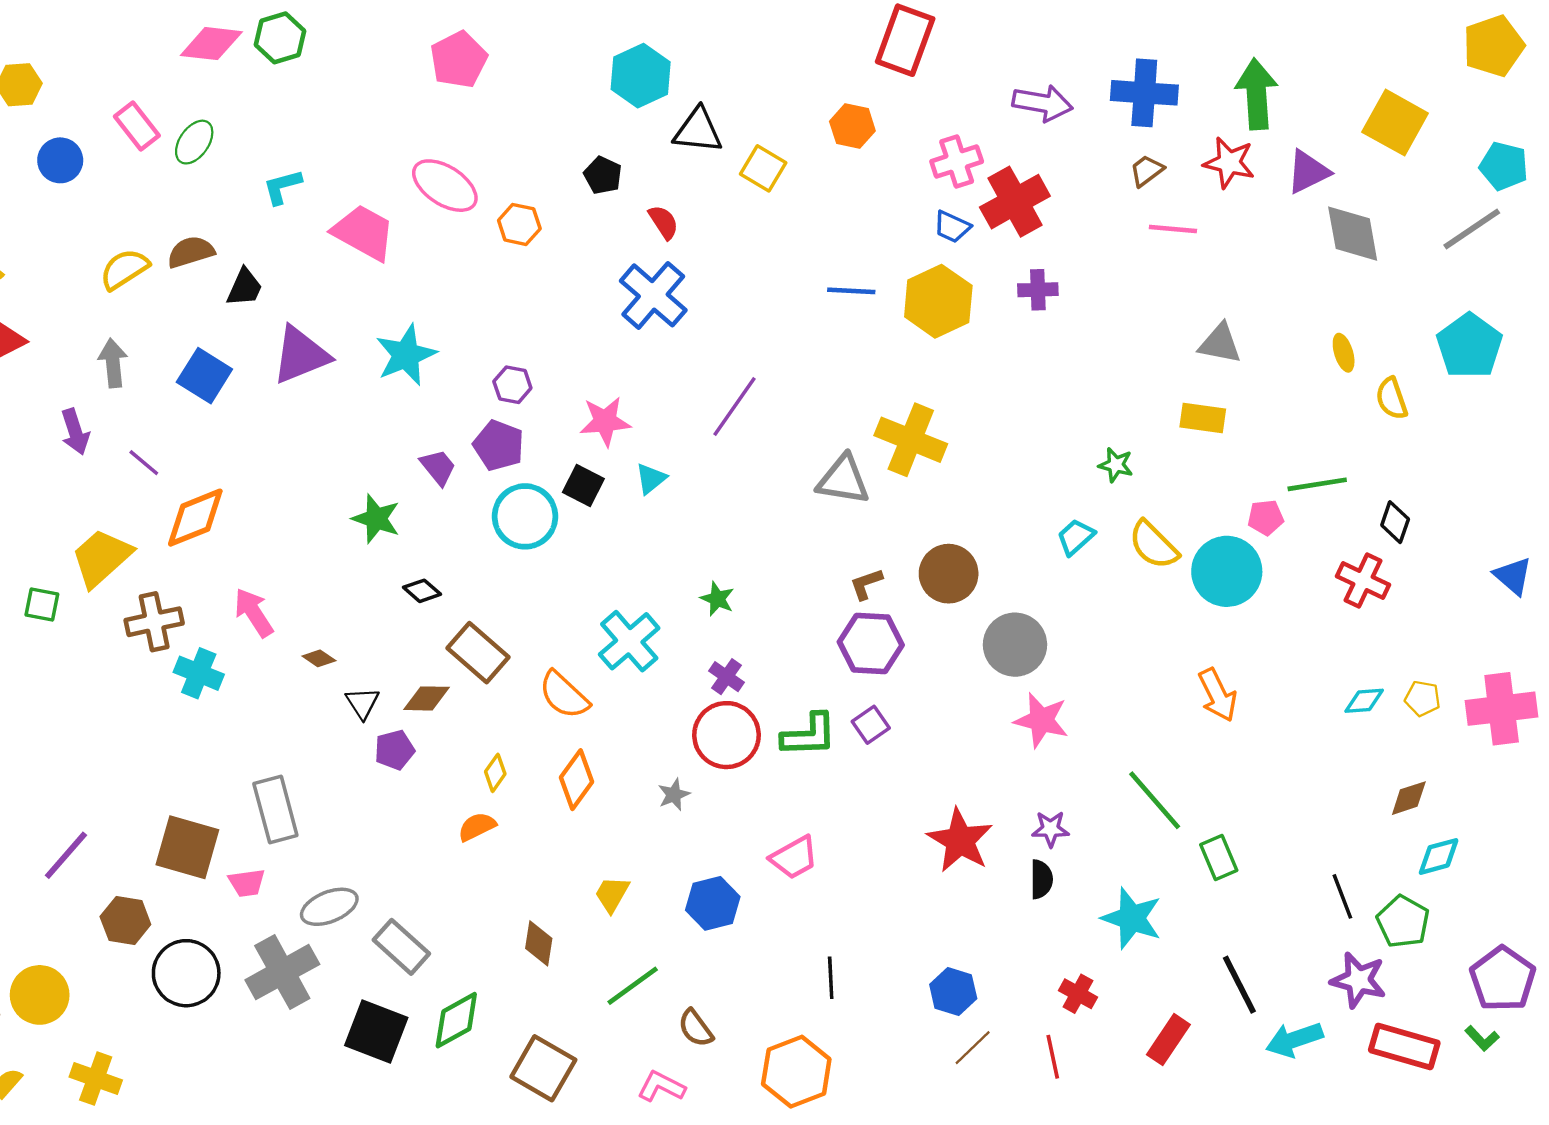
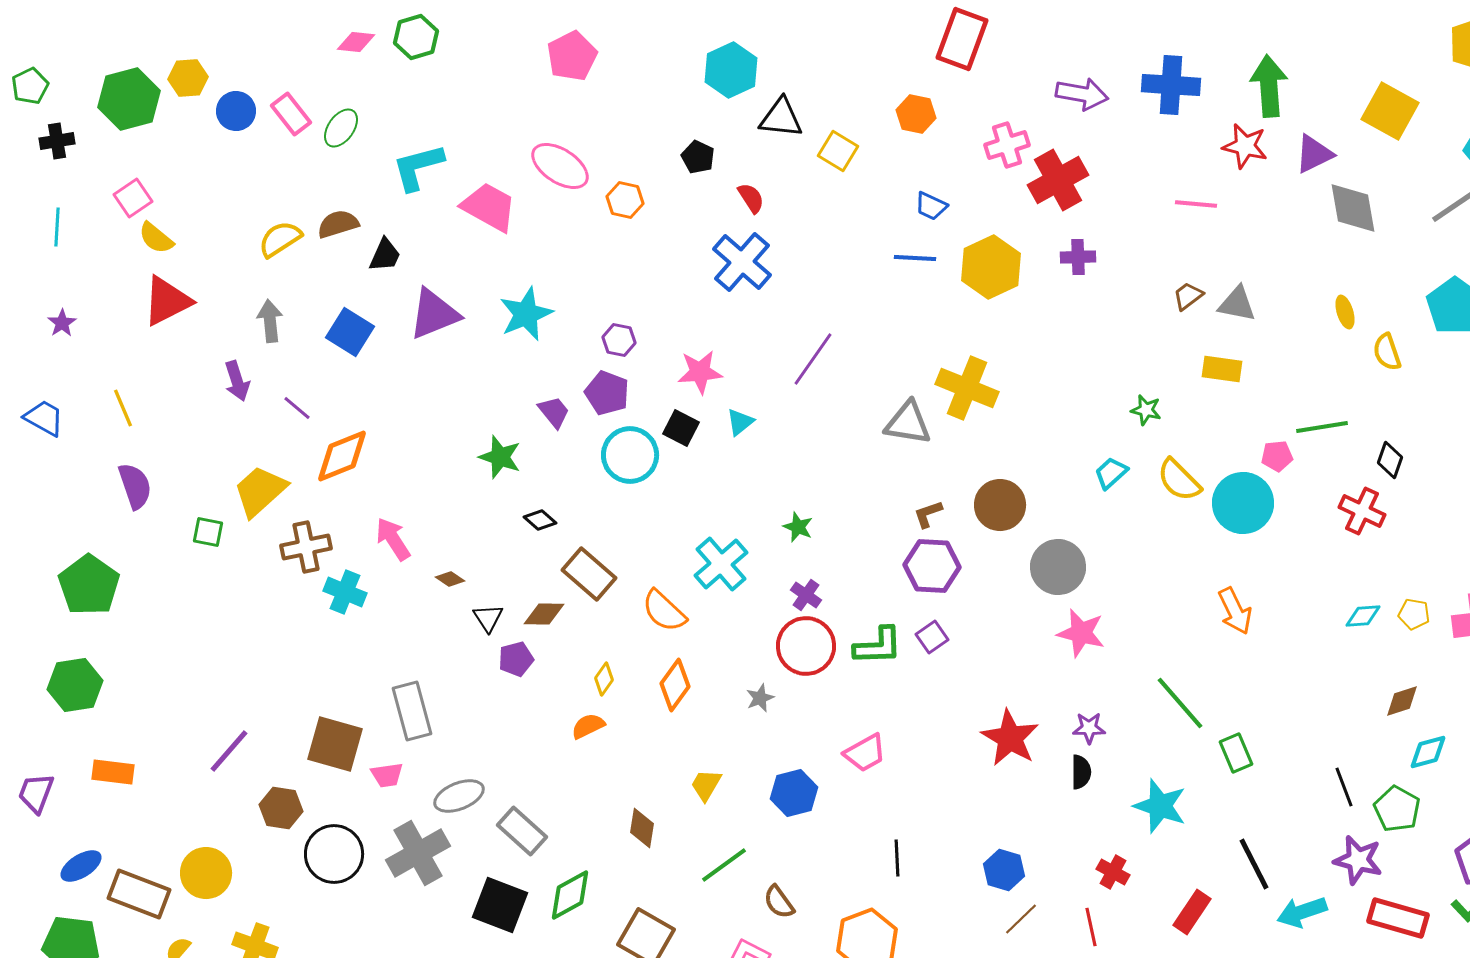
pink diamond: (211, 44) -> (356, 42), size x0.7
blue circle: (60, 160) -> (236, 111), moved
brown trapezoid: (1147, 171) -> (1188, 296), moved
cyan L-shape: (282, 187) -> (418, 167), size x1.5
blue trapezoid: (952, 227) -> (931, 206), moved

